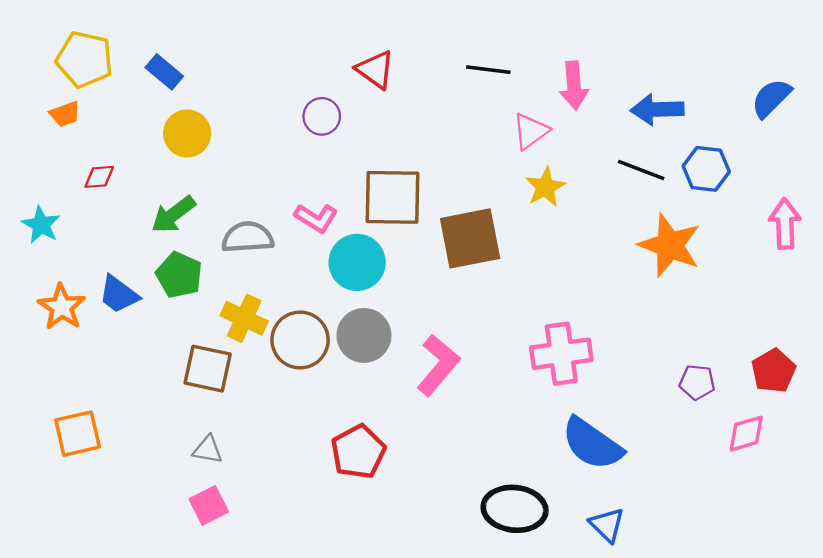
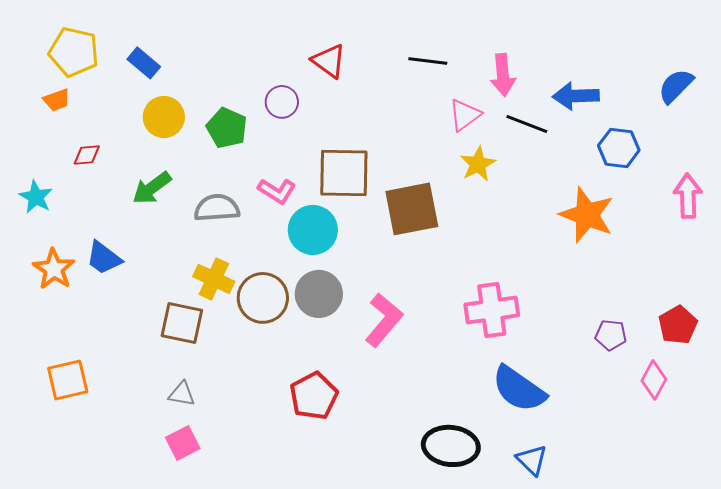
black line: (641, 170) -> (527, 124), moved
green pentagon: (179, 275) -> (227, 128), moved
pink diamond: (746, 434) -> (654, 380), turned -45

